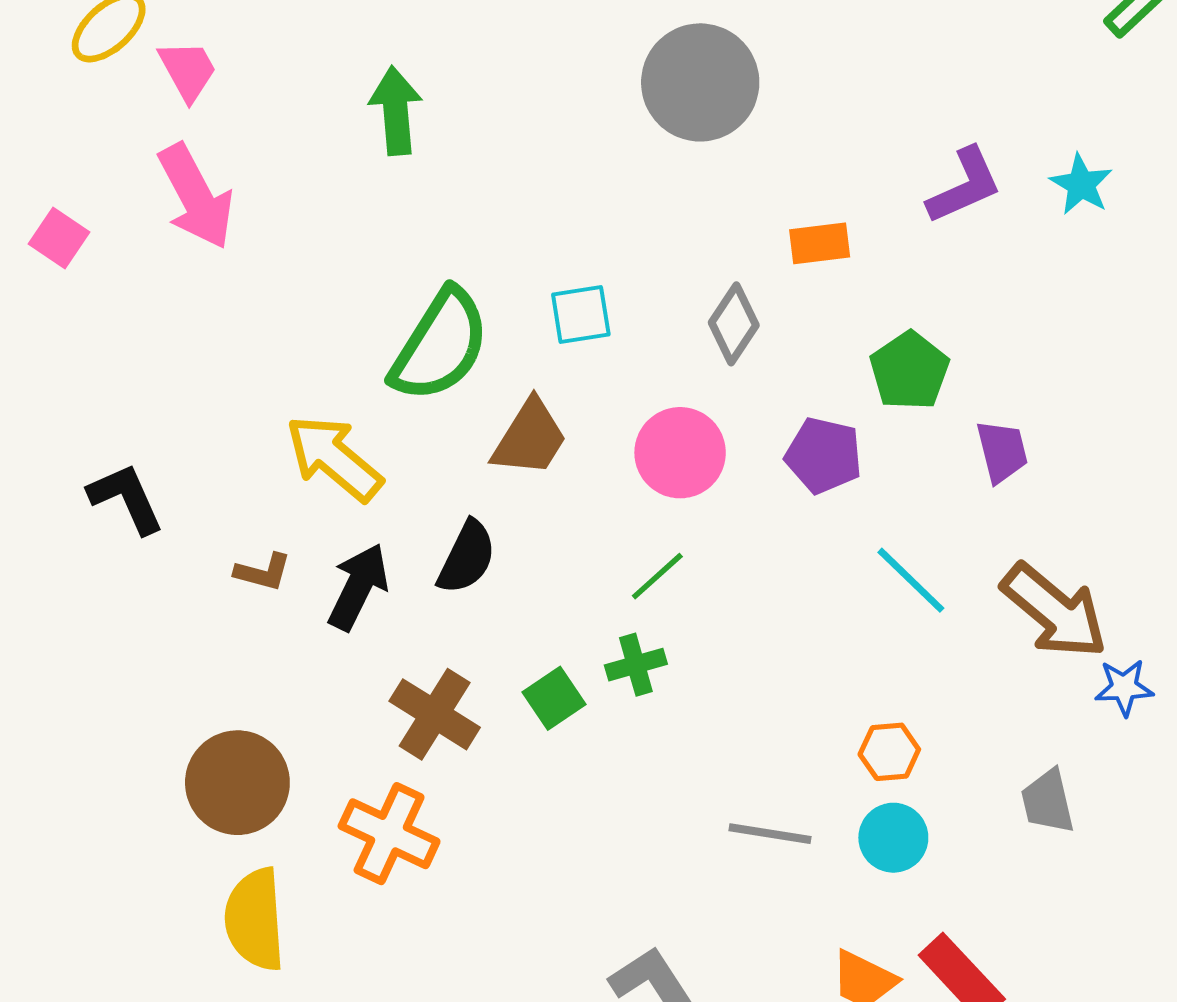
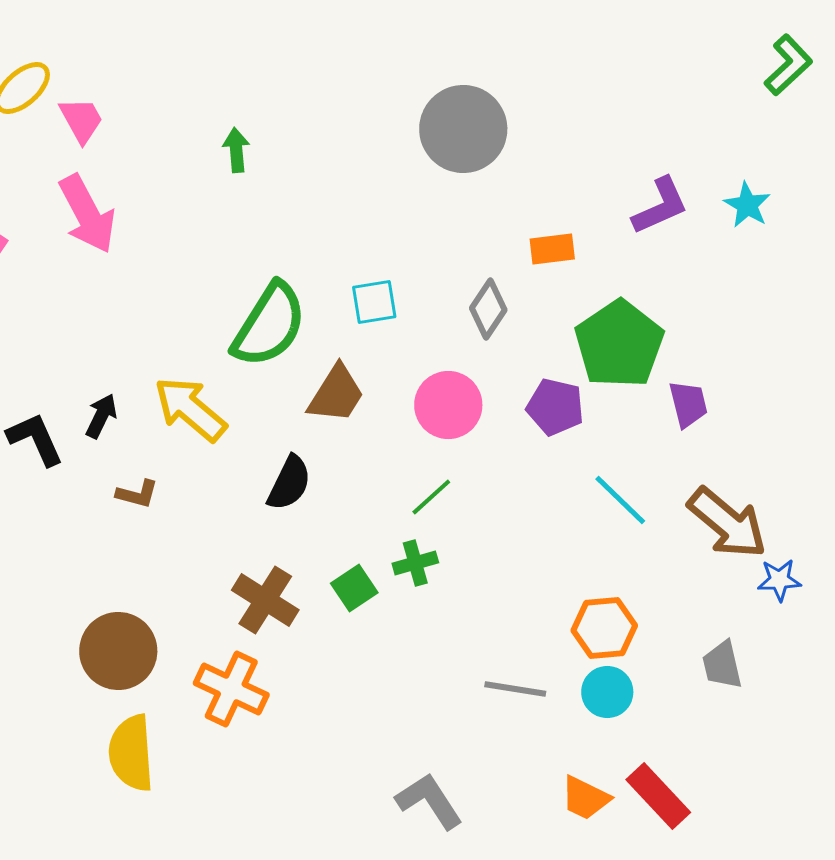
green arrow: (396, 111) -> (236, 150), size x0.7
green pentagon: (909, 371) -> (619, 344), size x1.5
black arrow: (358, 587) -> (101, 416), moved, size x0.7
orange hexagon: (889, 752) -> (604, 628), size x1.4

